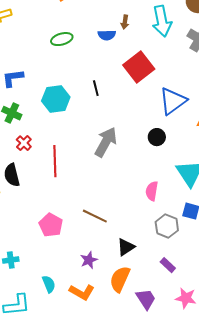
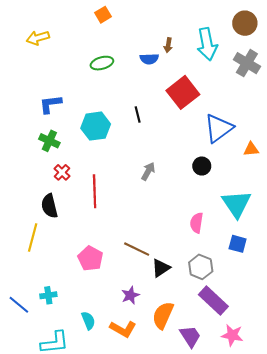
gray arrow: (106, 142) -> (148, 171), size x0.6
gray hexagon: (167, 226) -> (201, 267), moved
black triangle: (126, 247) -> (161, 268), moved
purple rectangle: (168, 265) -> (213, 301), size x1.8

